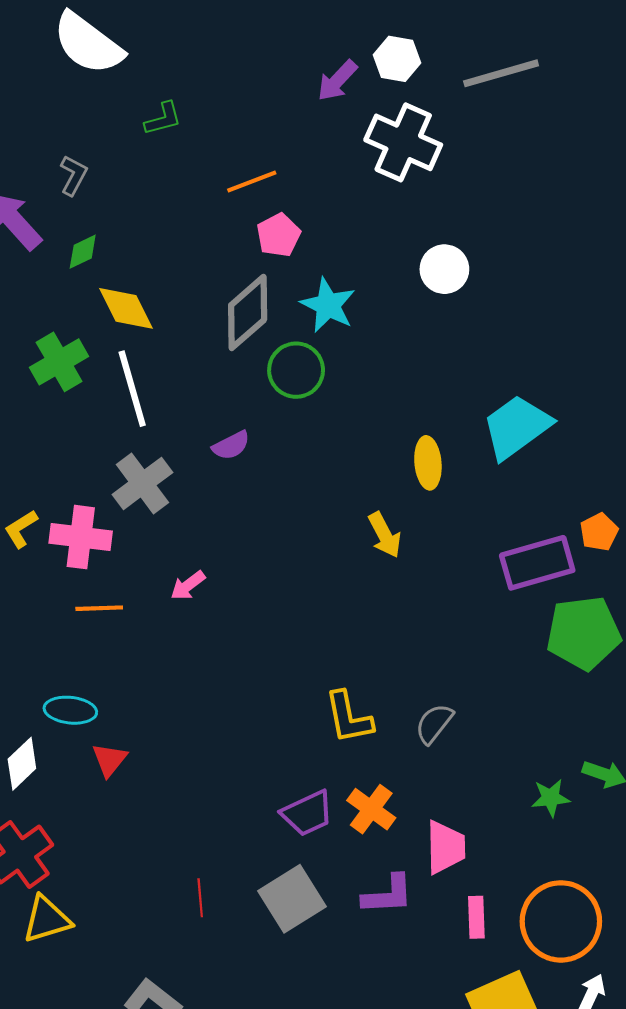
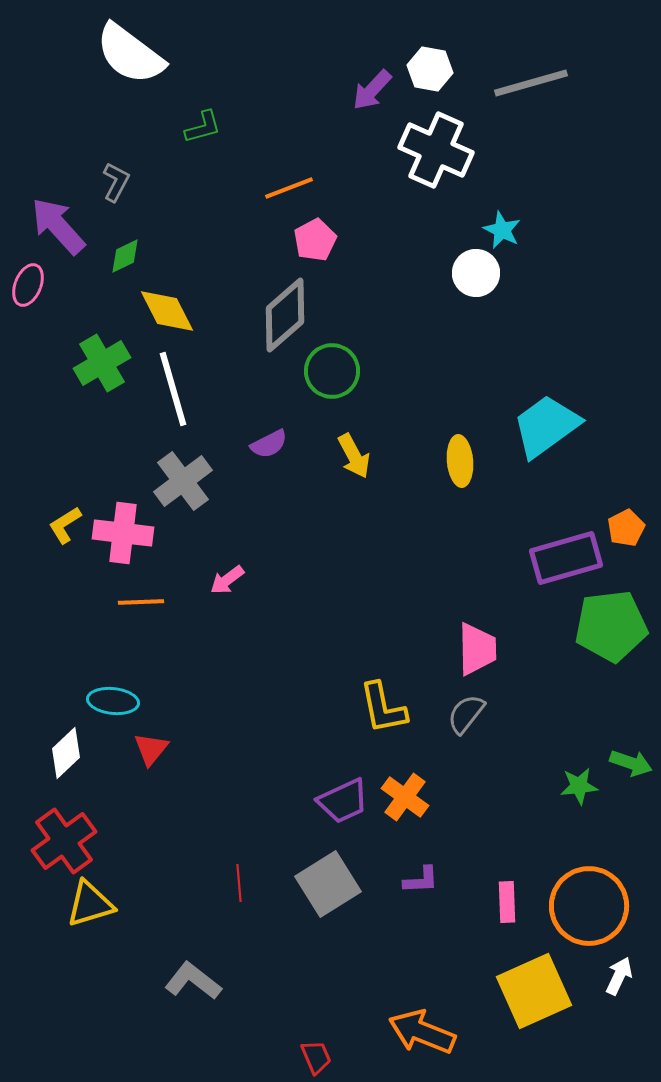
cyan star: (328, 305) -> (502, 230), moved, size x0.7
yellow arrow: (385, 535) -> (354, 456), moved
pink trapezoid: (445, 847) -> (477, 649), moved
purple L-shape: (388, 895) -> (421, 880), size x0.7

